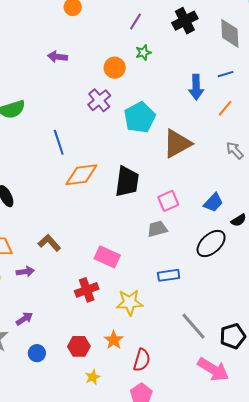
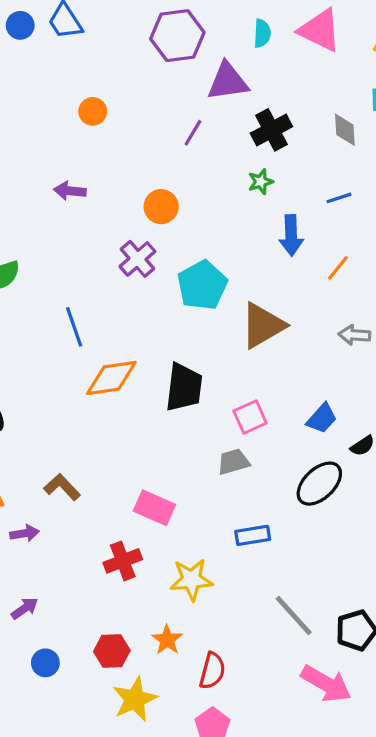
gray diamond: (230, 33) -> (345, 130), moved, size x0.7
green star: (143, 53) -> (261, 182), moved
blue line: (226, 74) -> (339, 198), moved
gray arrow: (235, 150) -> (354, 335), turned -42
yellow star: (93, 377) -> (135, 699), size x1.8

